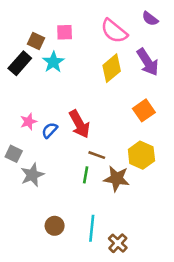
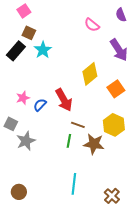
purple semicircle: (150, 19) -> (121, 15), turned 32
pink semicircle: (114, 31) -> (92, 25), size x0.7
pink square: (65, 32) -> (24, 11), moved, turned -32
yellow diamond: (112, 68) -> (90, 74), moved
brown circle: (55, 226) -> (19, 192), moved
brown cross: (118, 243) -> (112, 196), moved

